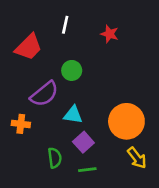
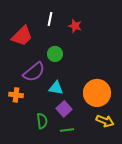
red star: (110, 34) -> (75, 26), moved
yellow arrow: (137, 158) -> (105, 121), turned -30

